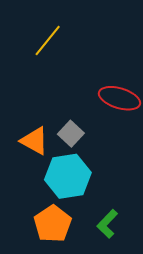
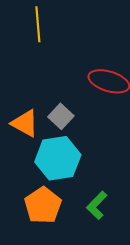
yellow line: (48, 41) -> (38, 24), turned -44

